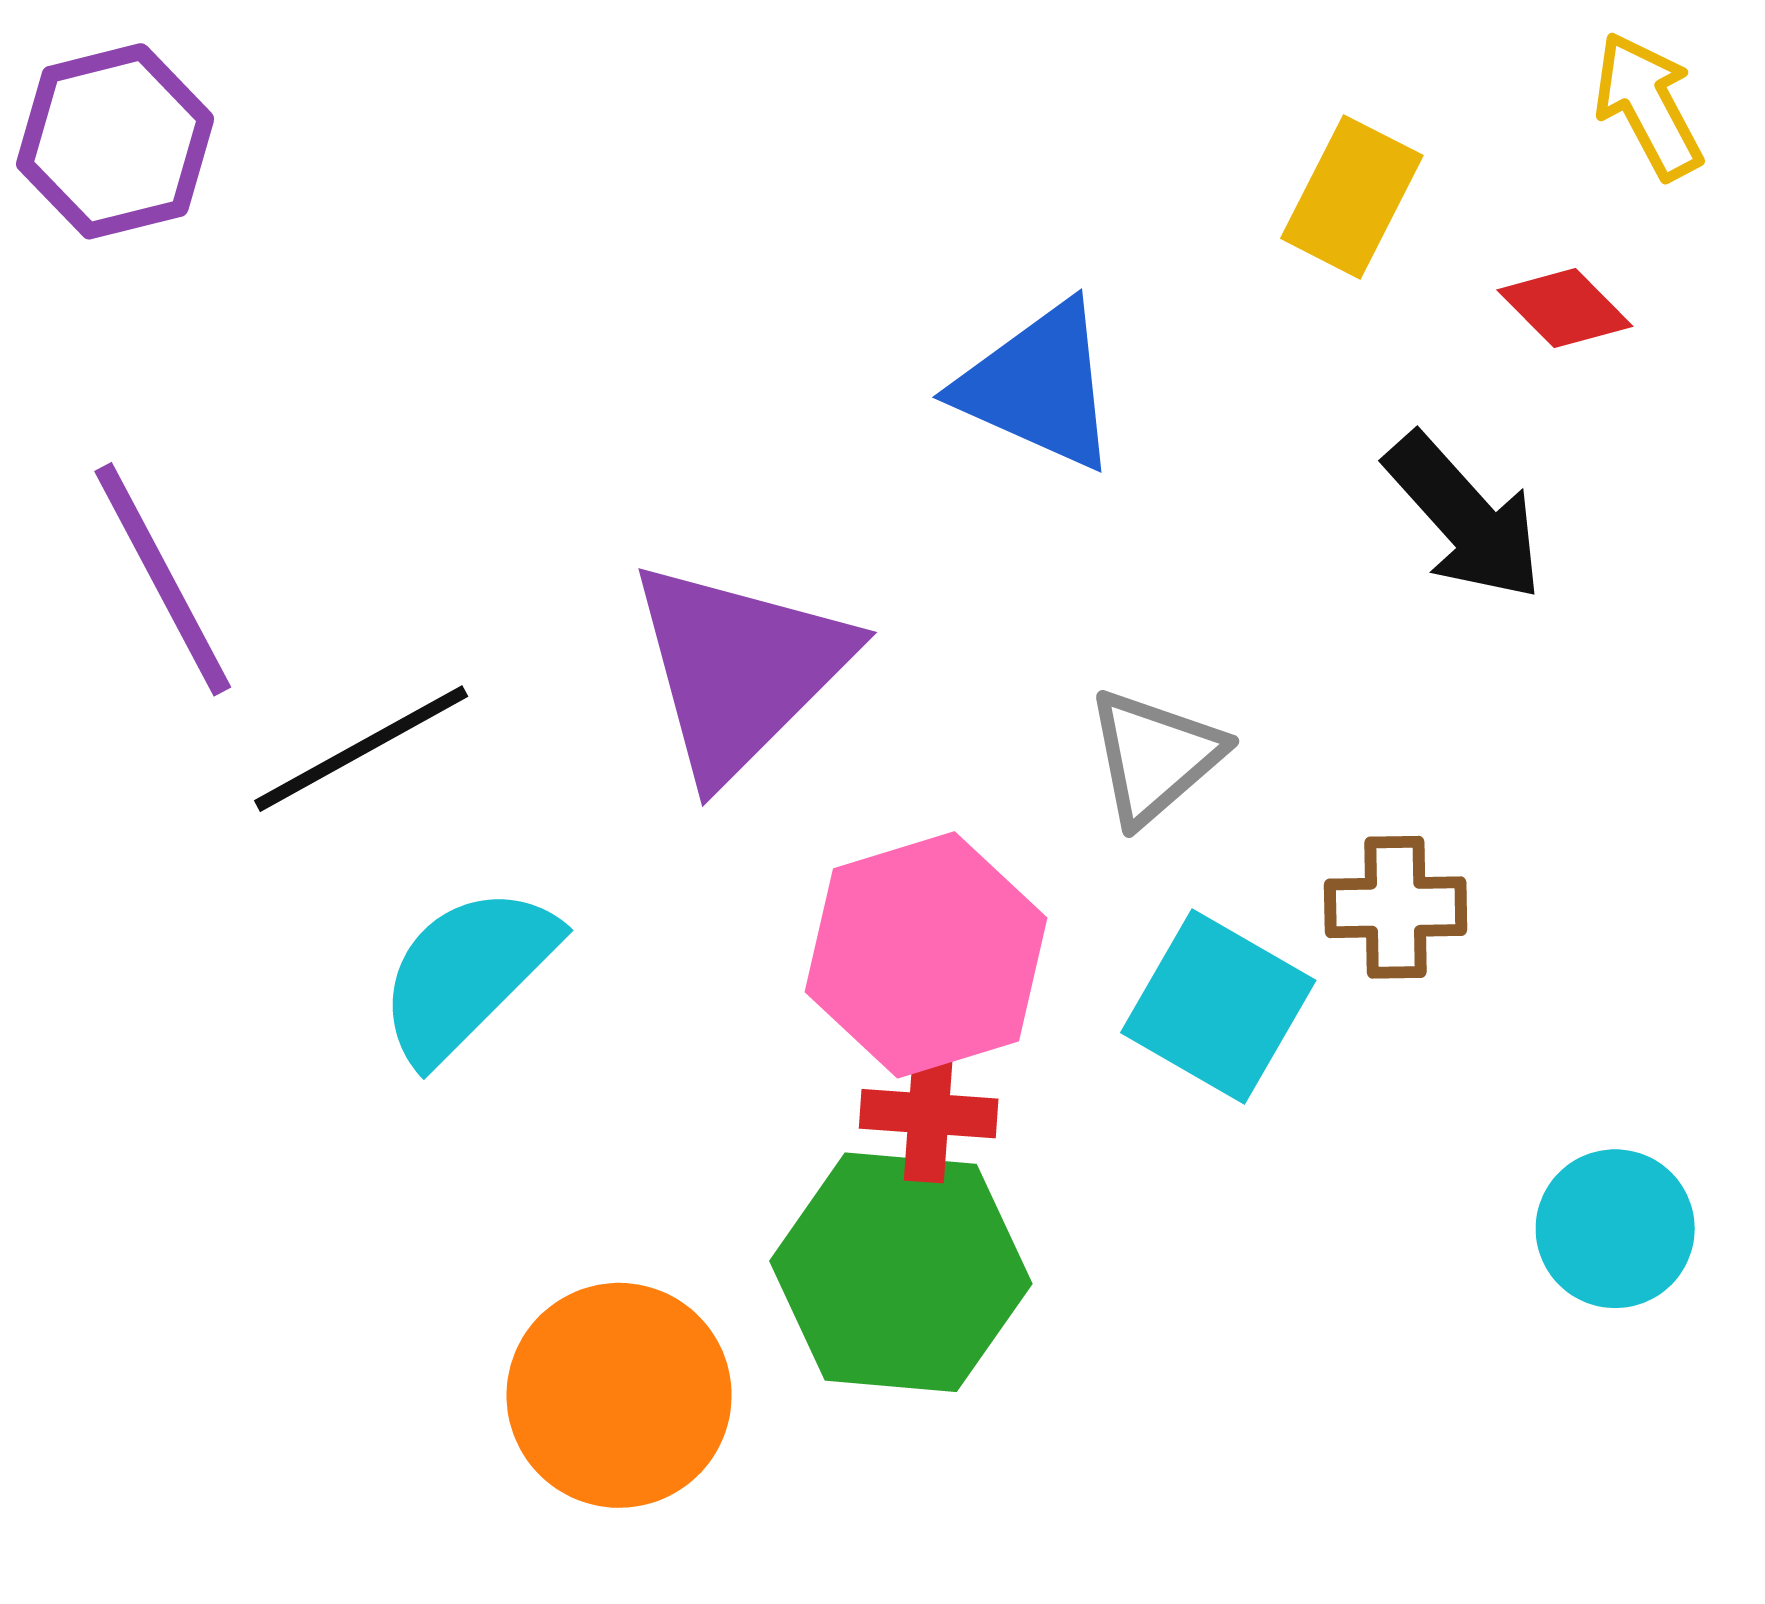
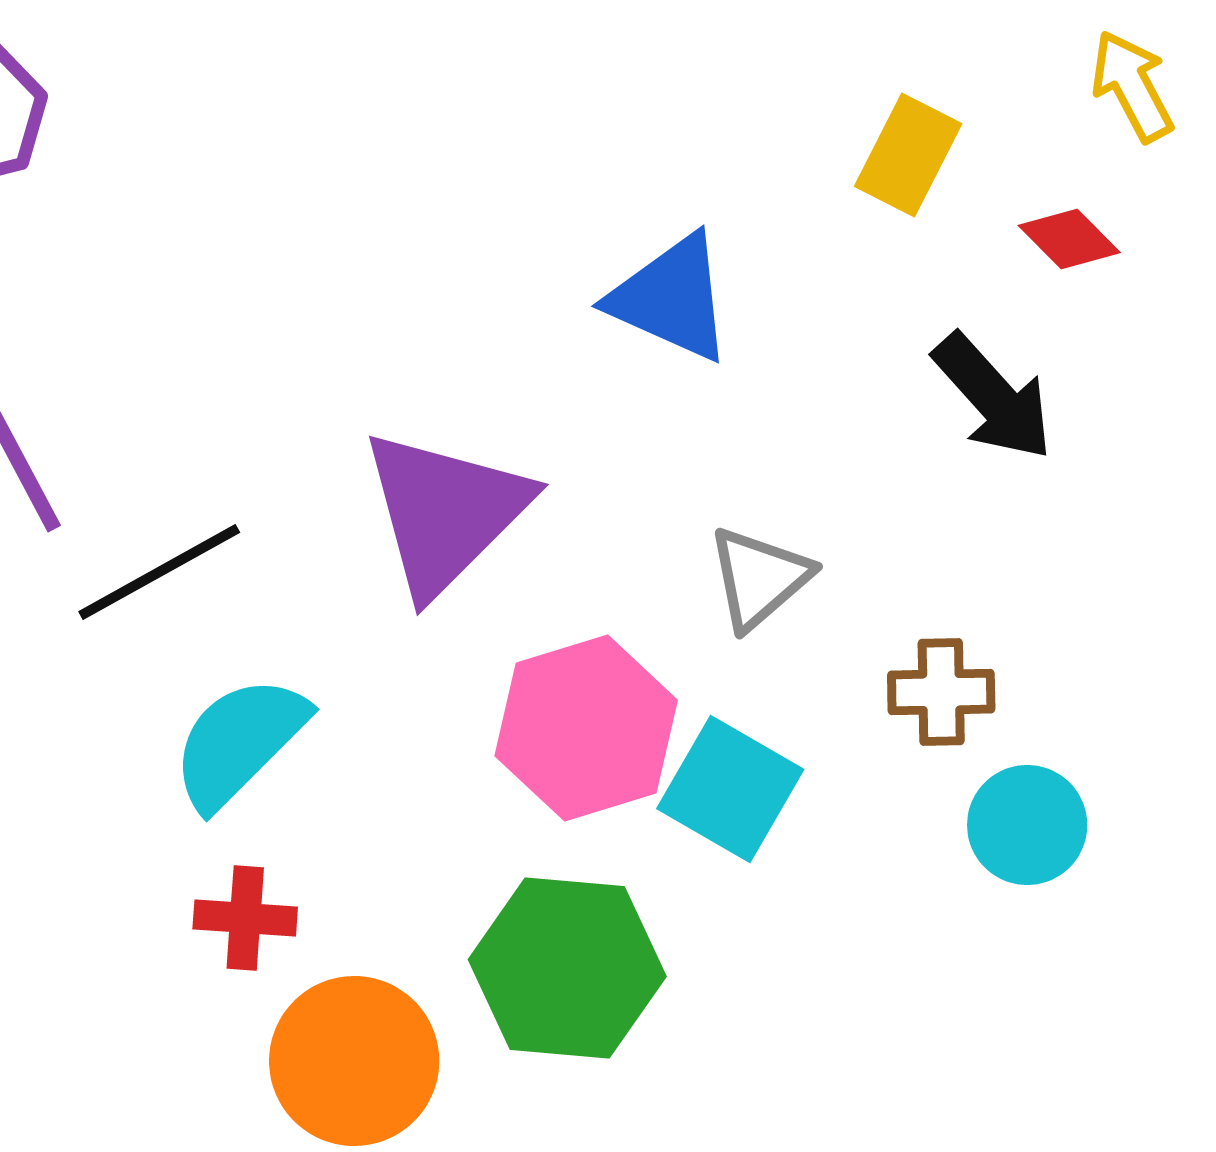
cyan square: (1218, 1006) -> (730, 789), moved
red cross: (929, 1114) -> (245, 918), moved
cyan circle: (1615, 1229) -> (1027, 825), moved

